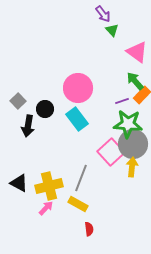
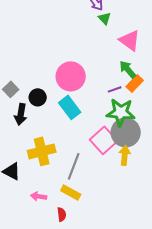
yellow cross: (49, 186) -> (42, 151), moved
pink arrow: (46, 208) -> (39, 196), turned -126
red semicircle: (89, 229) -> (62, 214), moved

